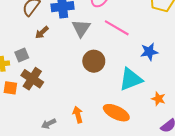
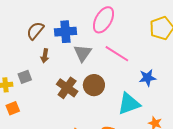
brown arrow: (42, 32) -> (45, 56), turned -40
brown cross: (32, 79) -> (67, 88), moved
orange square: (10, 88) -> (13, 108), turned -32

